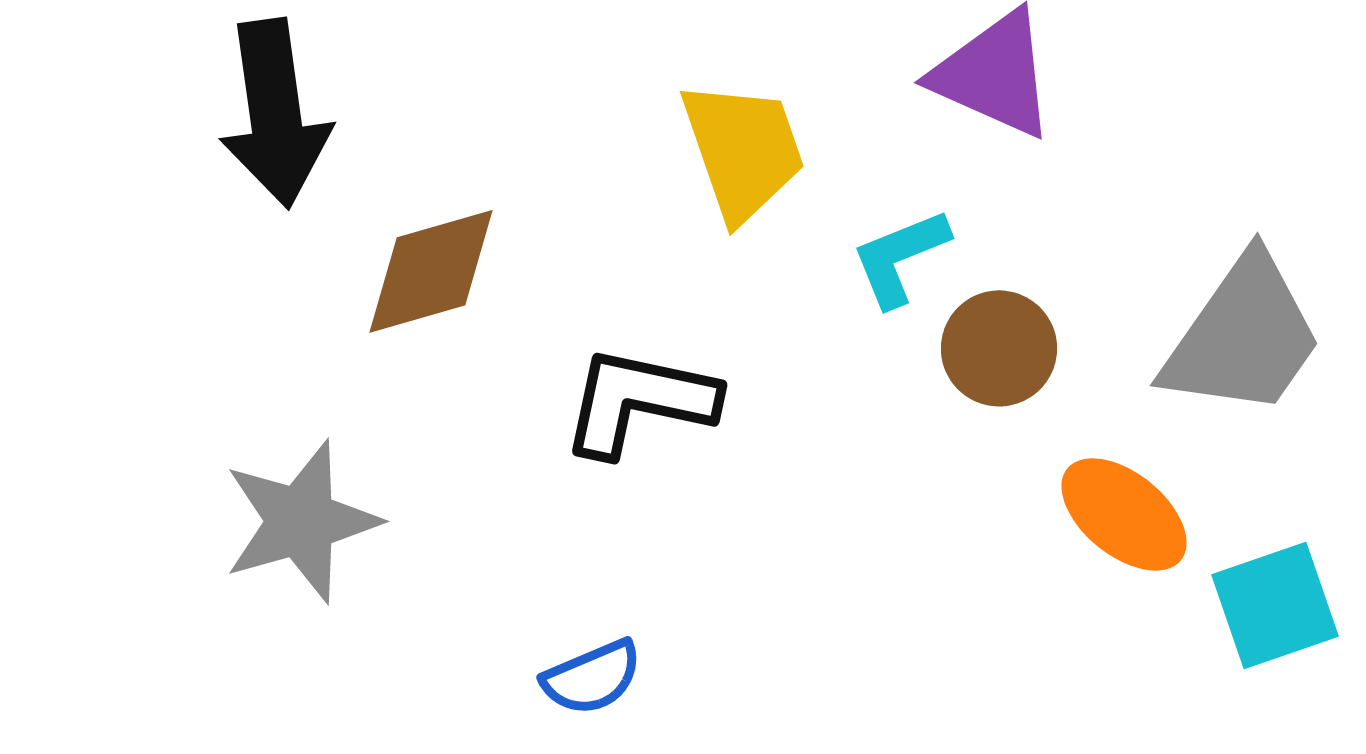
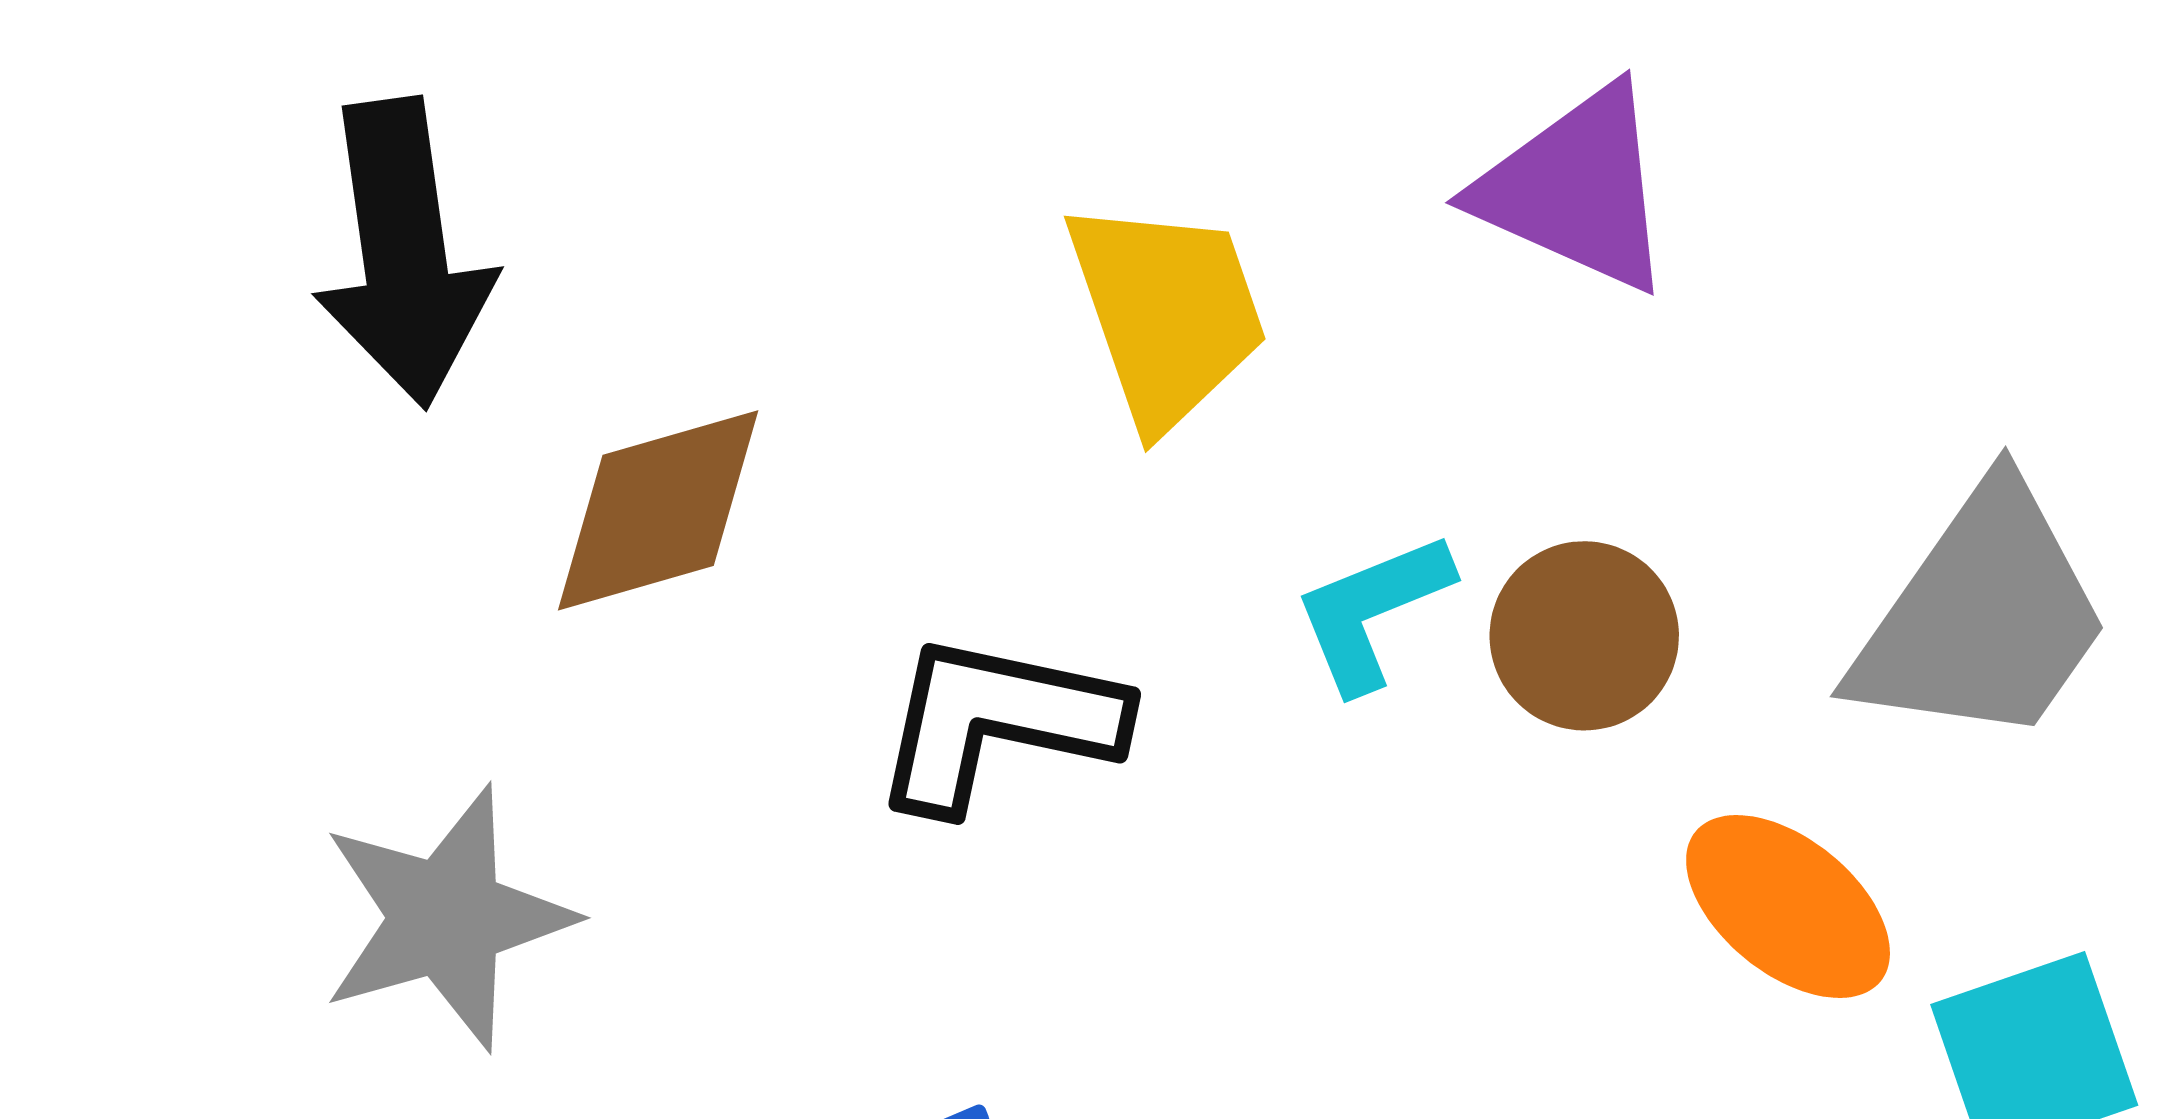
cyan L-shape: (900, 257) -> (1372, 611), moved

